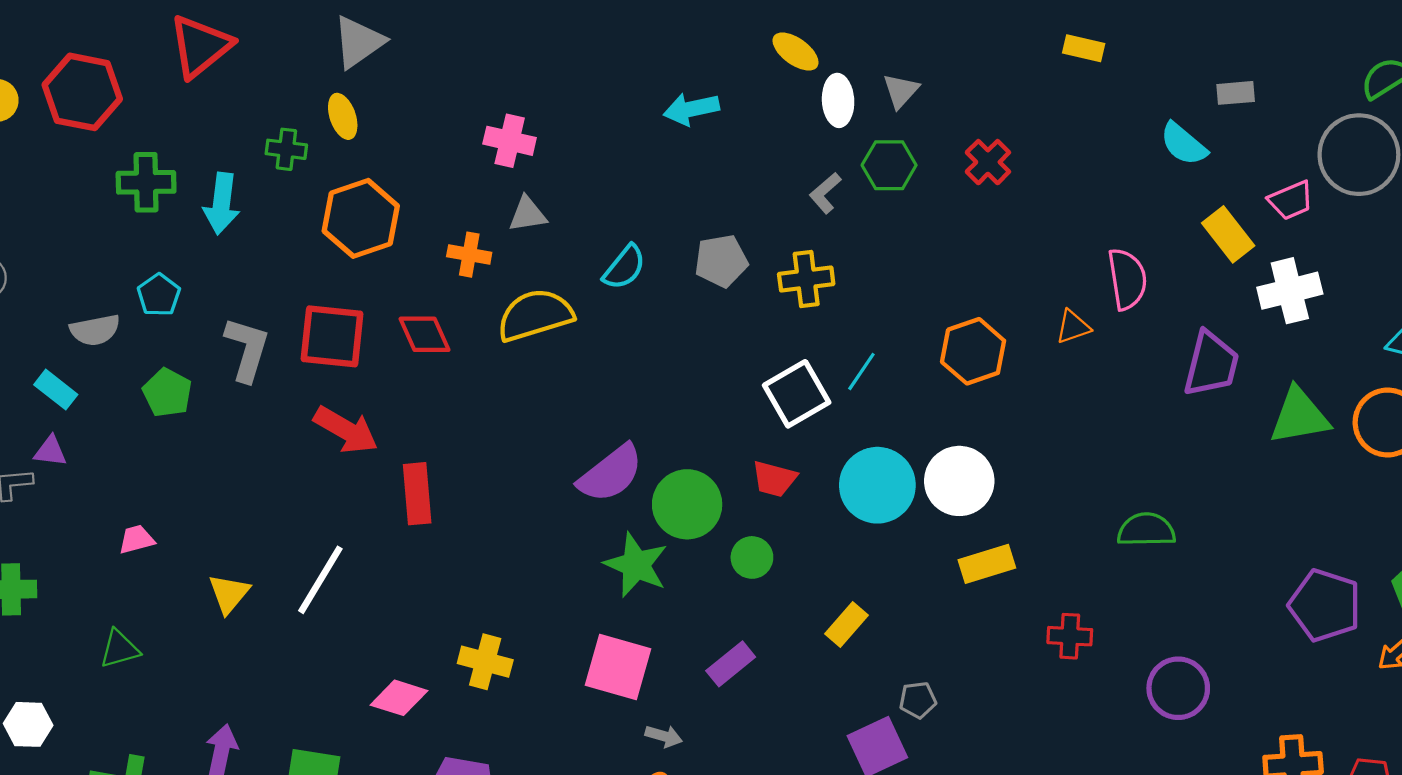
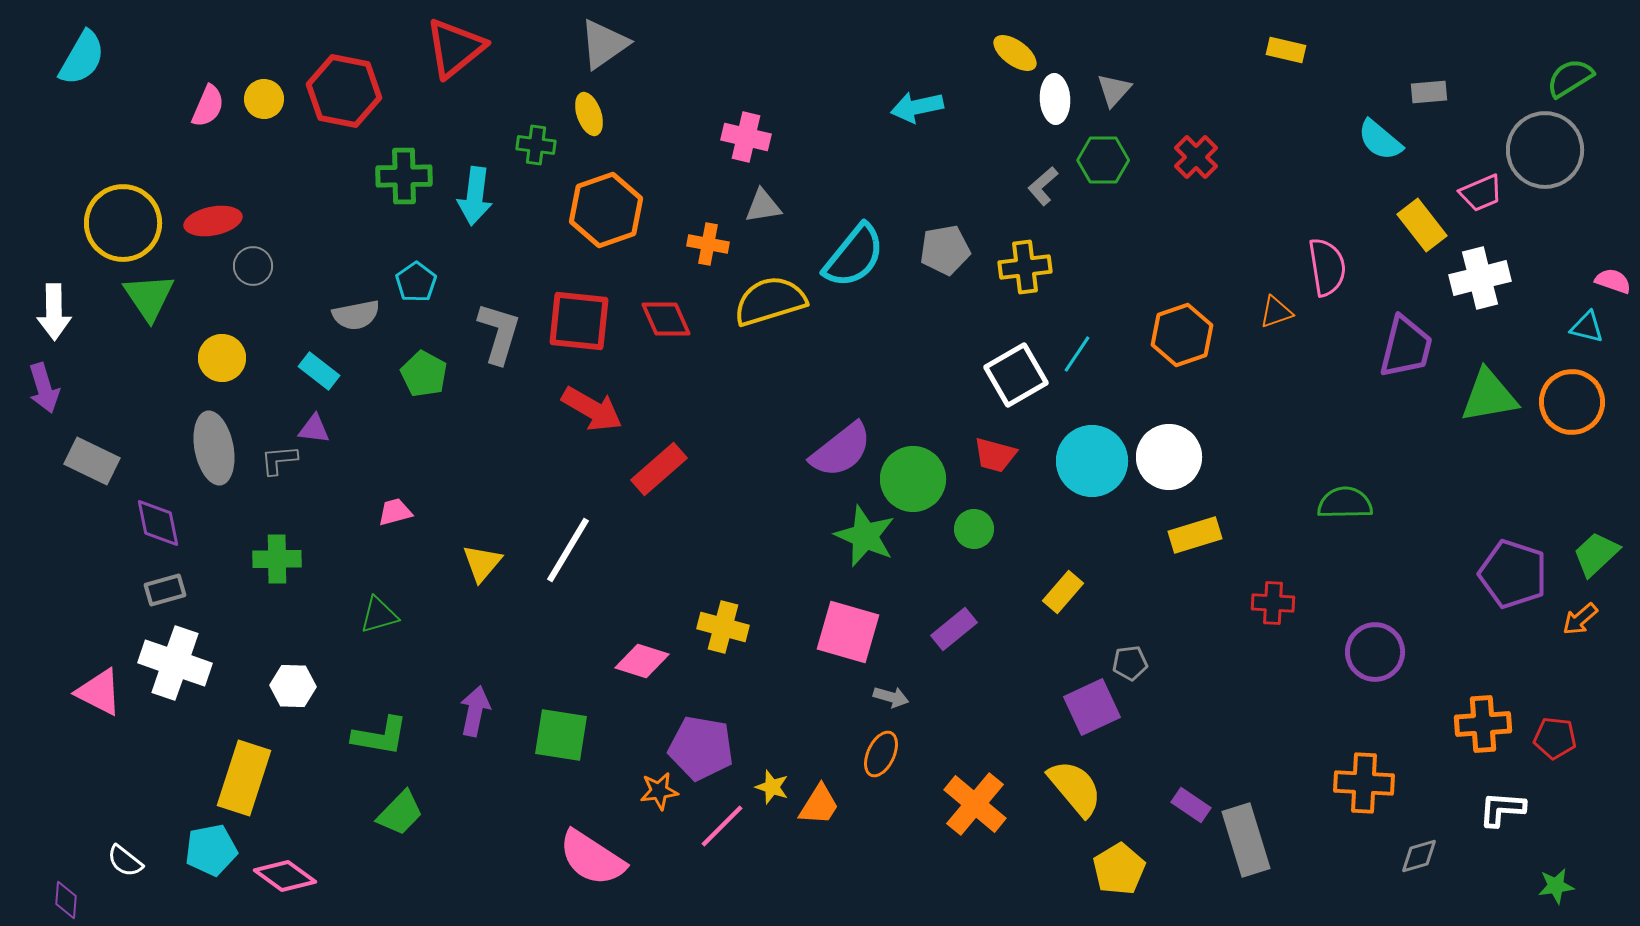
cyan semicircle: (624, 267) -> (854, 256), size x1.5
red rectangle: (417, 494) -> (659, 469), turned 54

